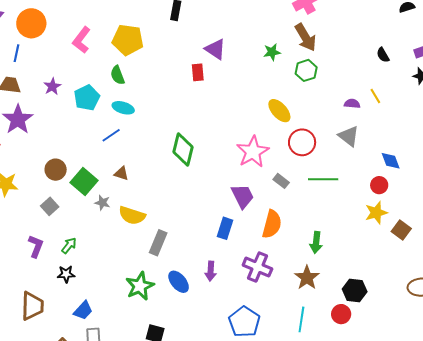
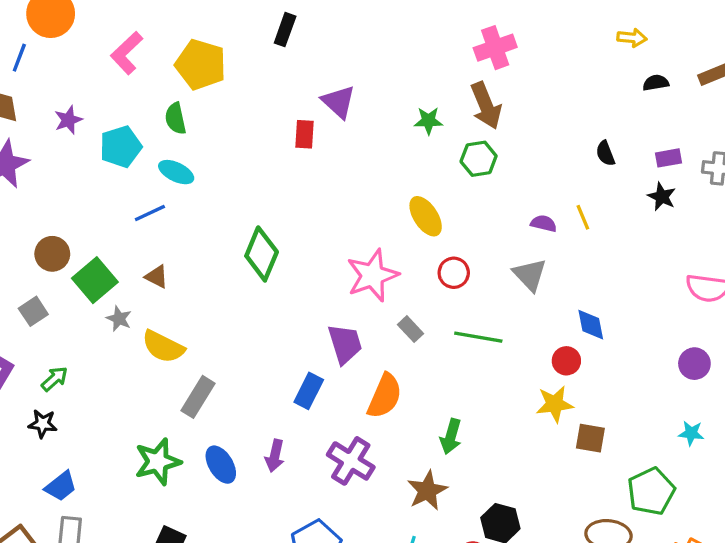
red circle: (302, 142) -> (454, 273), size x0.7
brown square: (401, 230) -> (590, 438), turned -36

